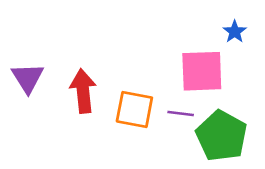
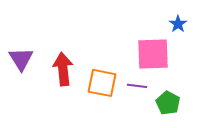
green pentagon: (222, 136) -> (168, 103), size x0.6

